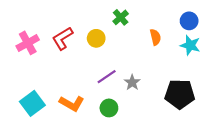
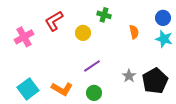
green cross: (121, 17) -> (104, 15), turned -32
red L-shape: (63, 38) -> (54, 21), moved
gray star: (132, 82) -> (129, 76), moved
black pentagon: (180, 94) -> (155, 81), turned -30

